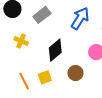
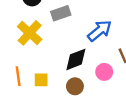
yellow cross: (21, 41) -> (30, 33), size x1.6
black diamond: (55, 50) -> (76, 59), moved

